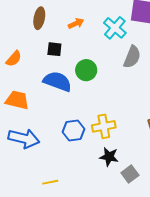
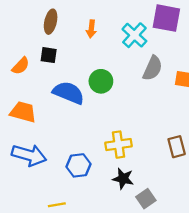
orange arrow: (76, 23) -> (91, 29), turned 119
black square: (54, 49) -> (49, 55), moved
blue hexagon: (73, 130) -> (78, 165), moved

